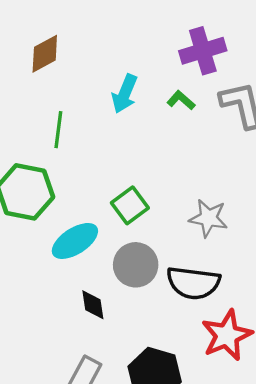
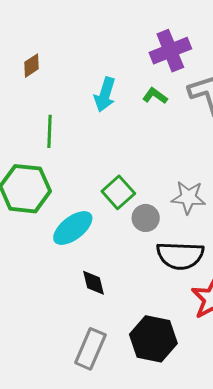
brown diamond: (45, 54) -> (32, 66), size x0.7
gray circle: (136, 265) -> (146, 218), moved, size x0.7

